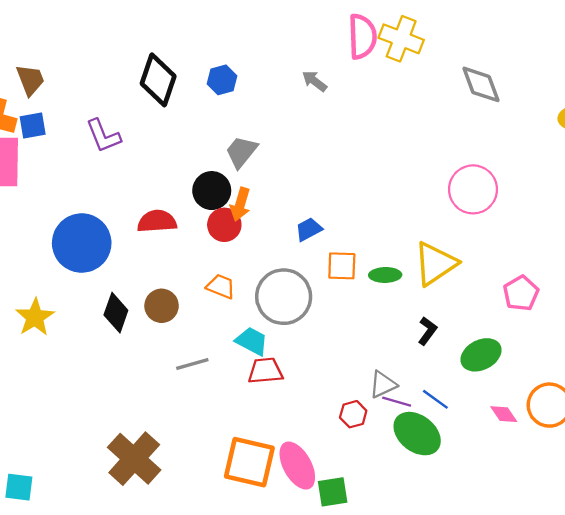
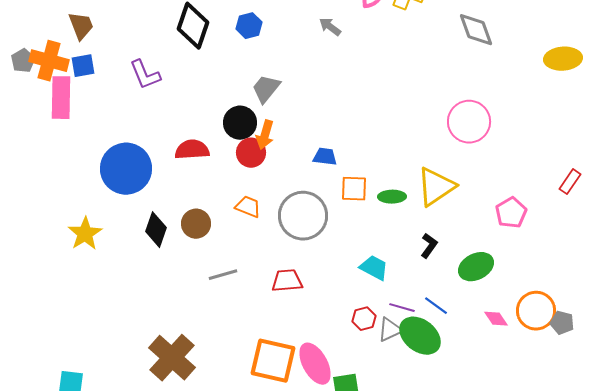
blue trapezoid: (309, 229) -> (325, 157), turned 35
cyan trapezoid: (252, 341) -> (374, 268), moved
gray triangle: (383, 385) -> (390, 330), moved

